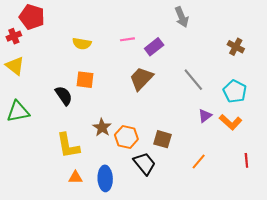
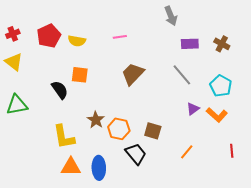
red pentagon: (32, 17) -> (49, 36), moved, turned 30
purple rectangle: (154, 47) -> (190, 44), moved, turned 36
orange triangle: (75, 177) -> (71, 167), size x1.5

